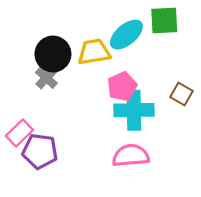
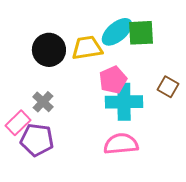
green square: (164, 21) -> (141, 33), moved
gray cross: (46, 78) -> (43, 102), moved

